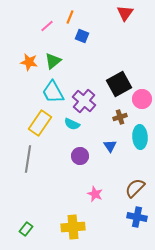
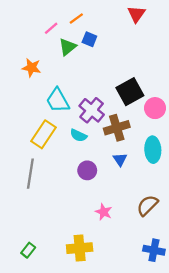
orange line: (70, 17) -> (76, 18), turned 32
green triangle: (53, 61) -> (68, 47), moved
brown cross: (120, 117) -> (117, 128), moved, size x1.6
blue cross: (137, 217) -> (154, 250), moved

